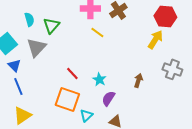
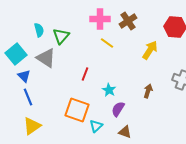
yellow arrow: (155, 39) -> (150, 50), moved
gray triangle: (36, 47) -> (46, 58), turned -40
red line: (72, 73) -> (85, 74), moved, turned 64

